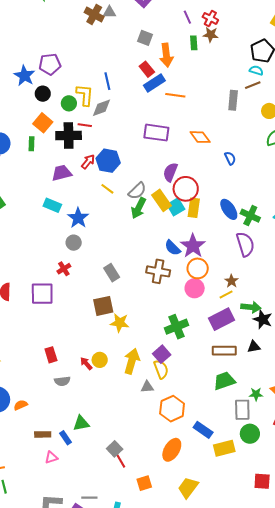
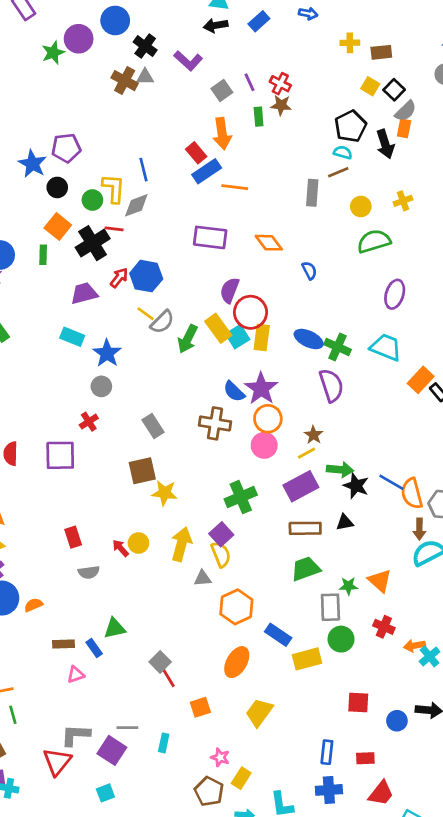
gray square: (145, 38) -> (222, 91), moved, turned 35
black cross: (69, 135) -> (93, 243), turned -30
gray semicircle: (137, 191) -> (162, 322), moved
blue ellipse: (229, 209) -> (309, 339), turned -30

